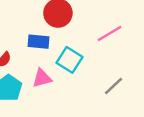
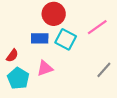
cyan square: (69, 60) -> (66, 39), moved

